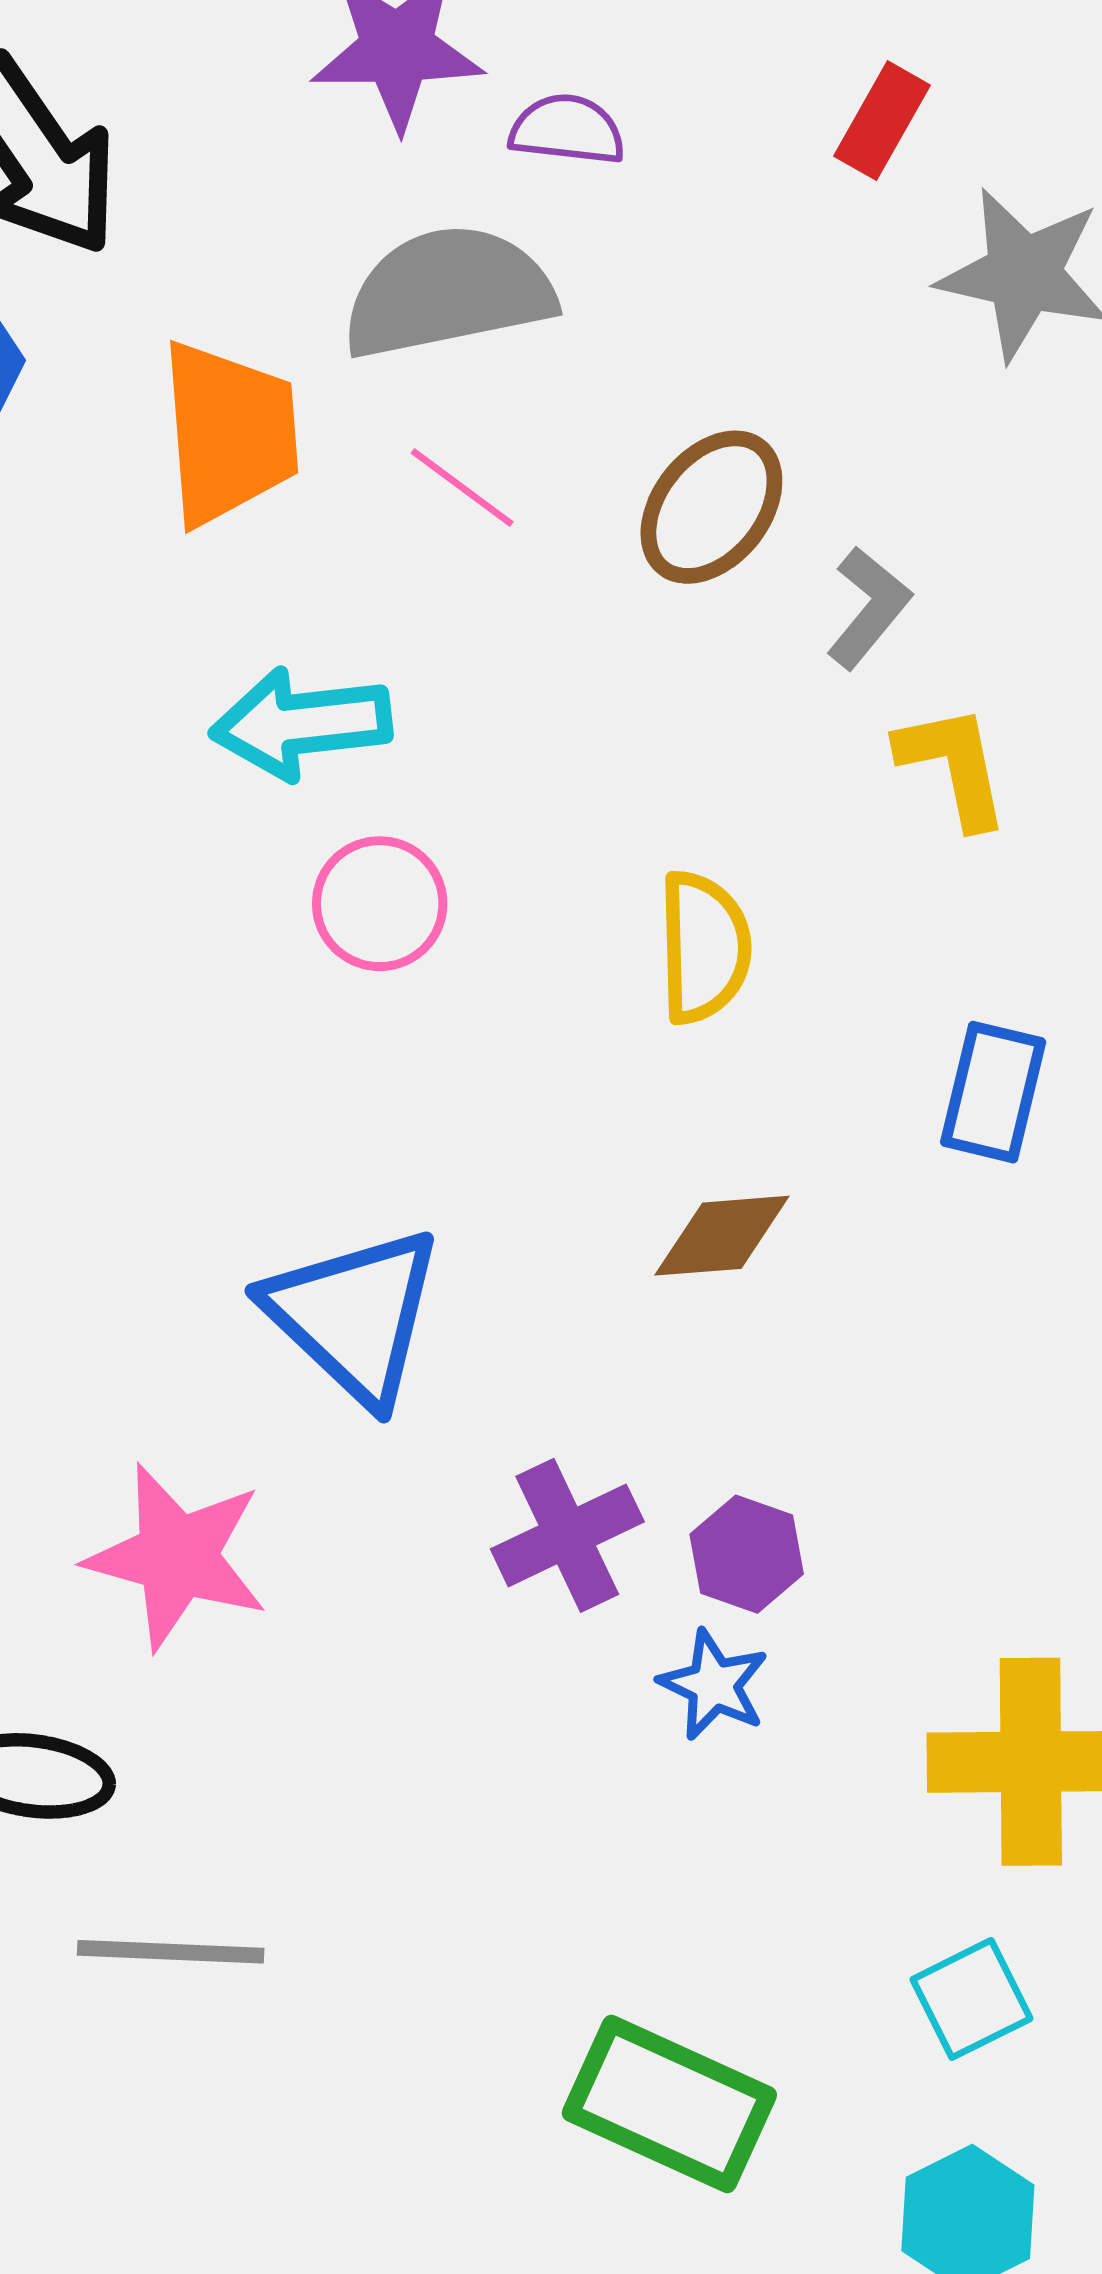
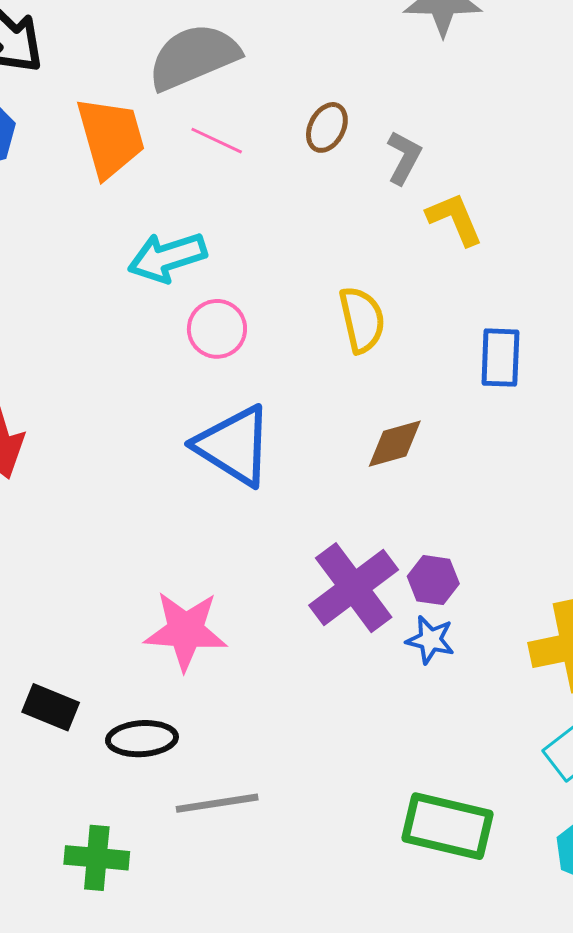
brown ellipse: (711, 507) -> (327, 127), size x0.7
blue triangle: (354, 1315) -> (234, 446), moved
purple cross: (567, 1535) -> (354, 588), size x1.4

